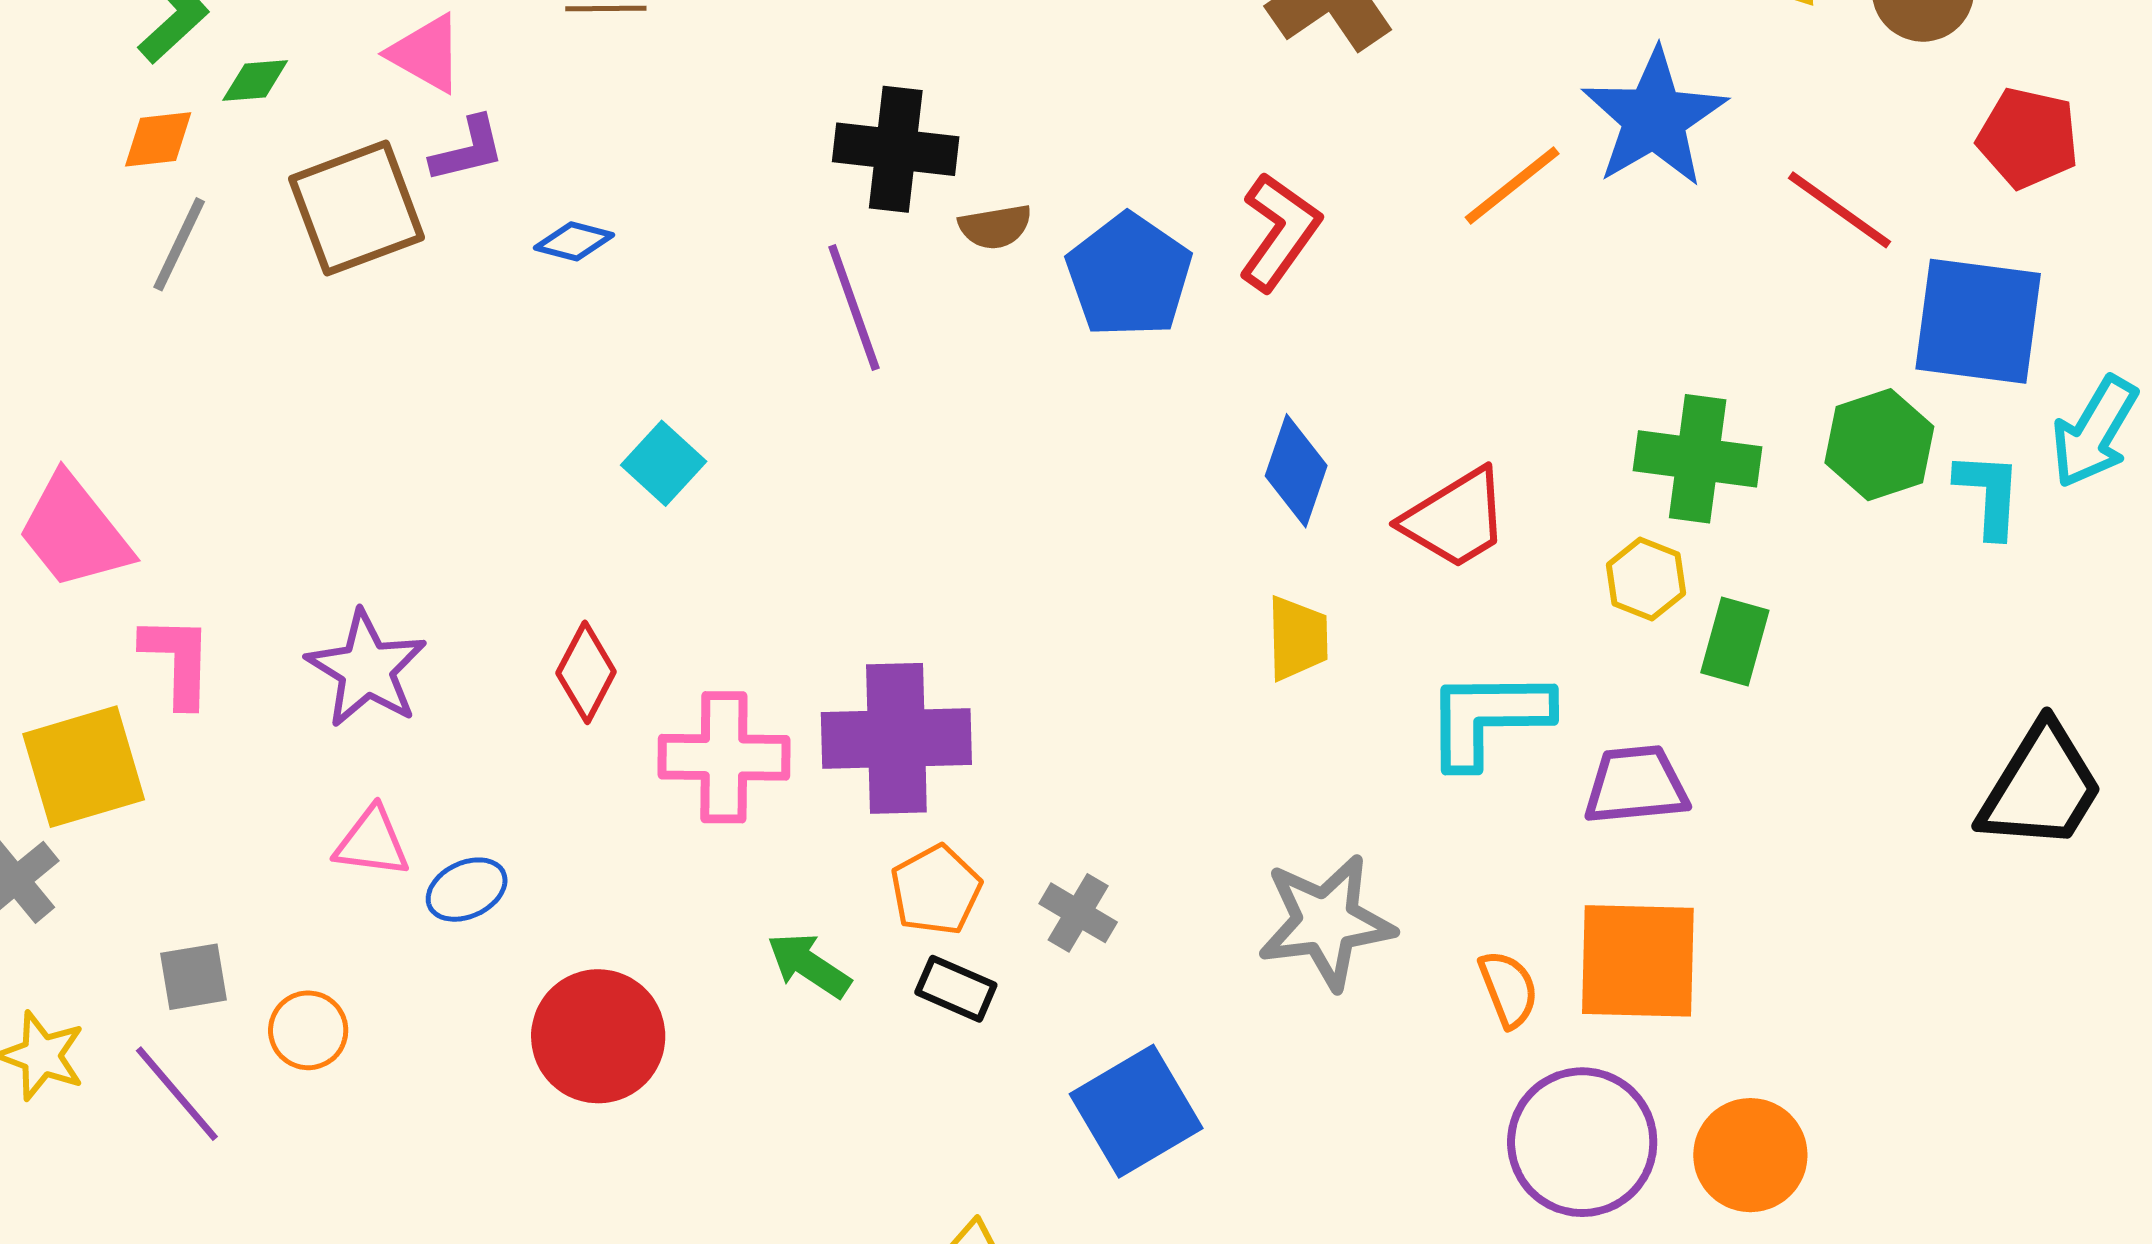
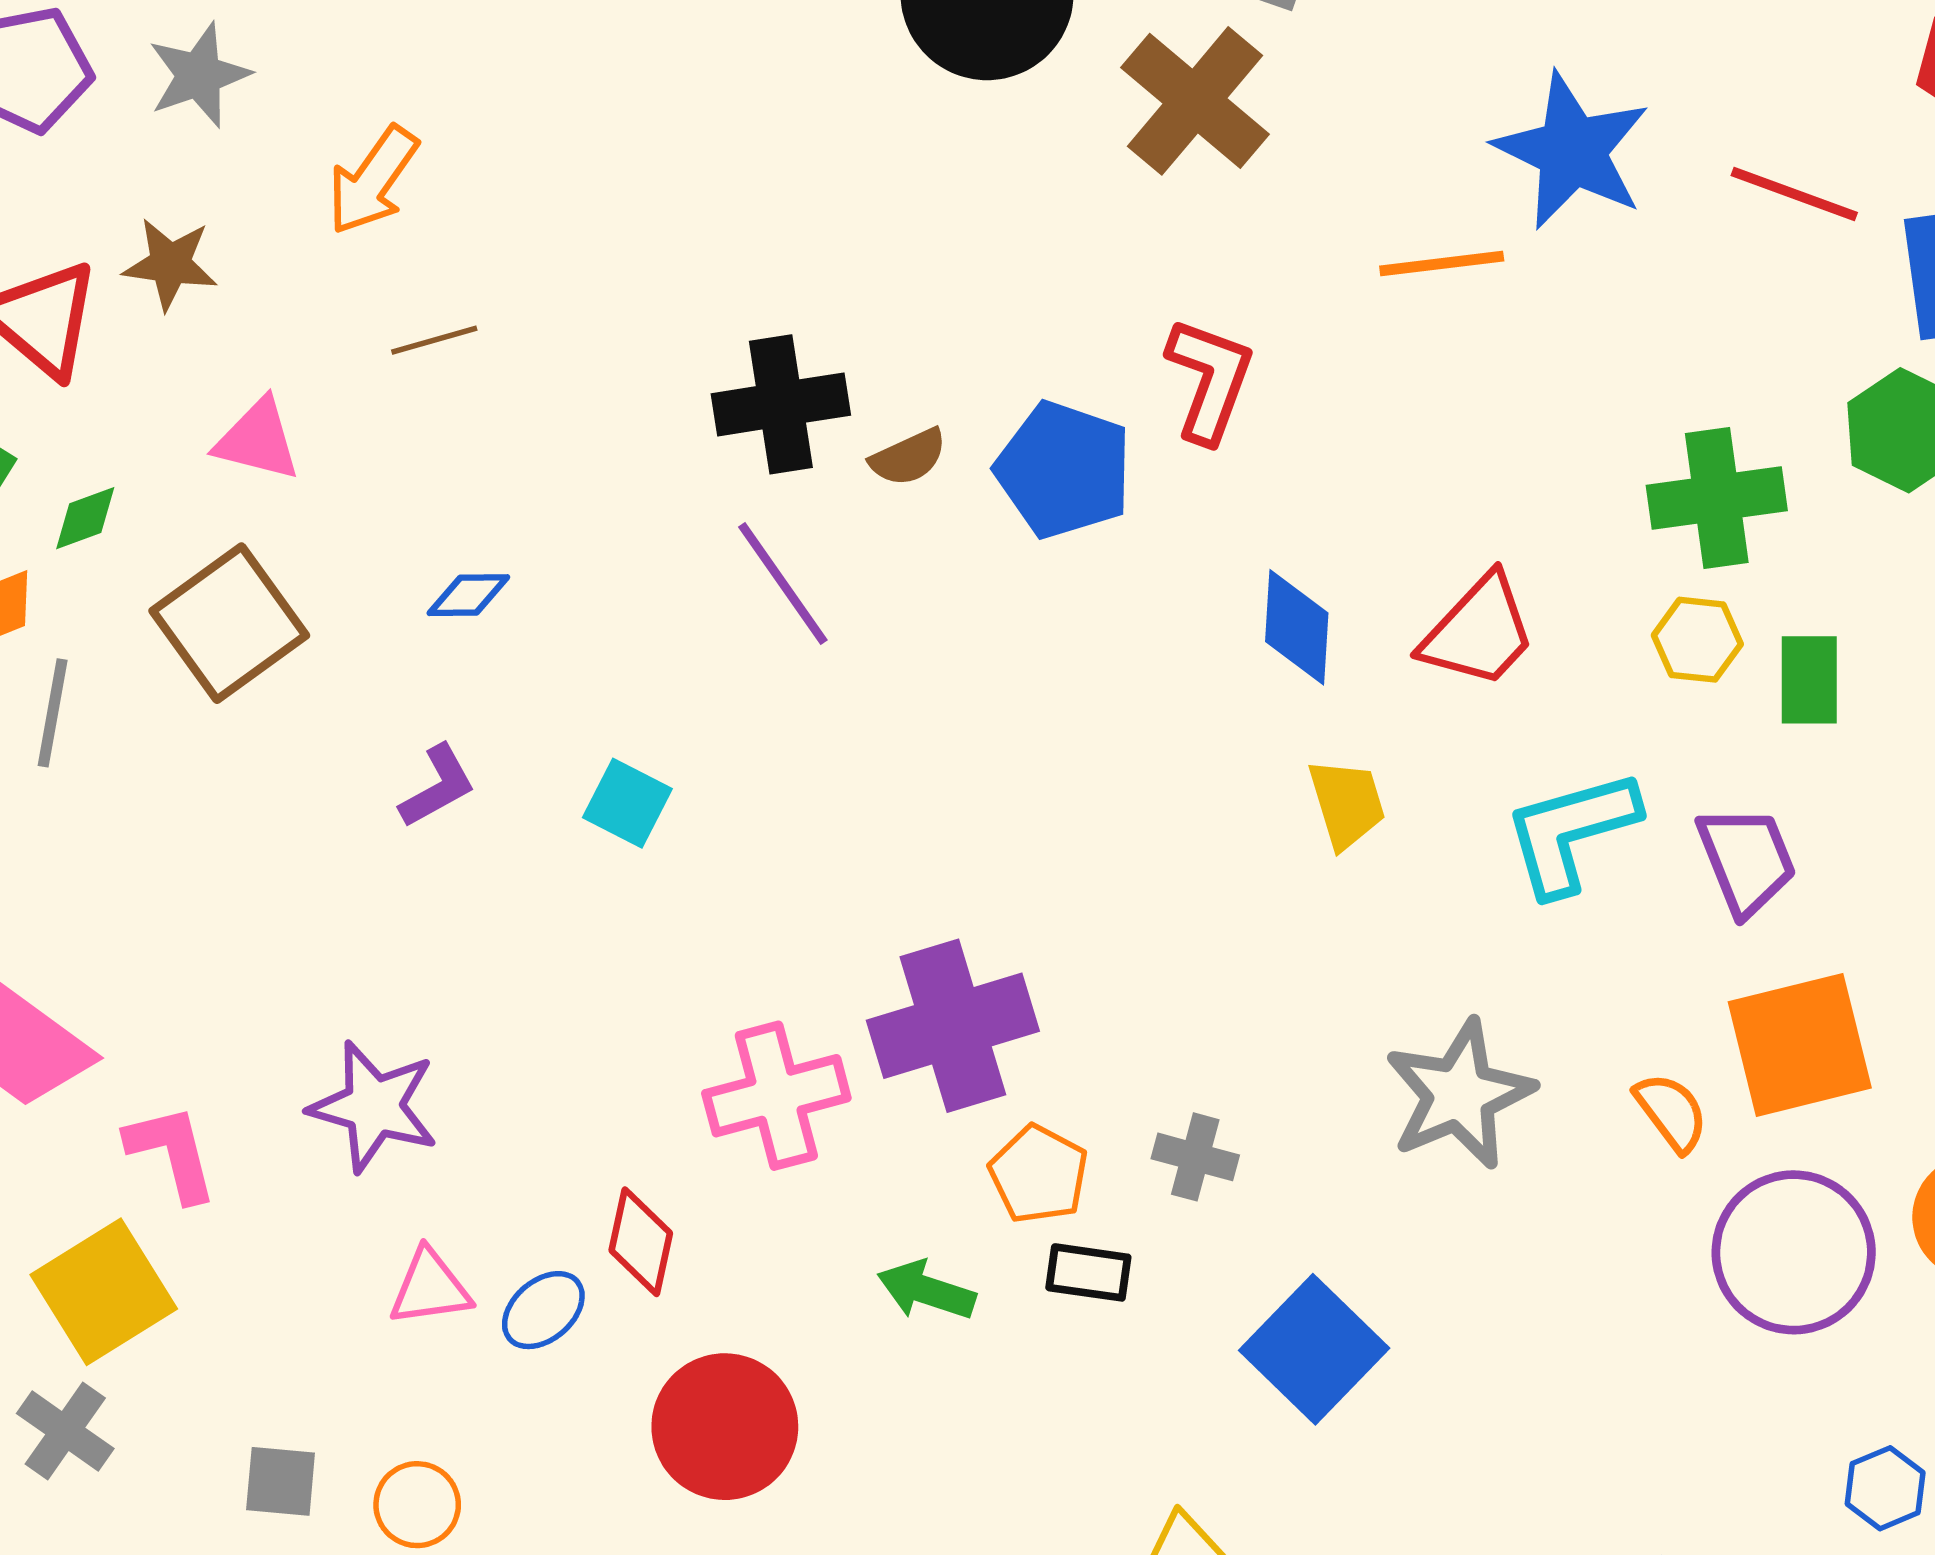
purple L-shape: (468, 150) -> (438, 786), moved
orange line: (1512, 185) -> (1442, 264), turned 47
red diamond: (586, 672) -> (641, 1242), moved
purple trapezoid: (1636, 785) -> (1746, 860), turned 89
gray square: (193, 977) -> (281, 1481), turned 30

